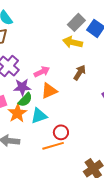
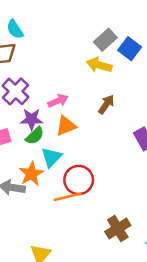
orange star: (17, 113) -> (31, 174), moved
cyan triangle: (39, 116) -> (51, 157), turned -30
red circle: (61, 132) -> (79, 180), size x1.5

